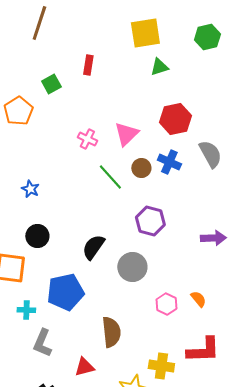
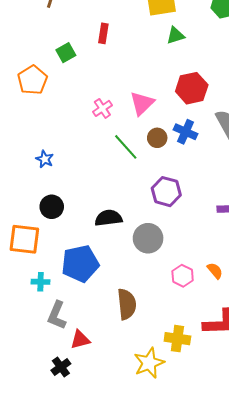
pink cross: (87, 139) -> (102, 108), turned 30
black semicircle: (93, 247) -> (108, 218), turned 48
red triangle: (84, 367) -> (80, 340), moved

